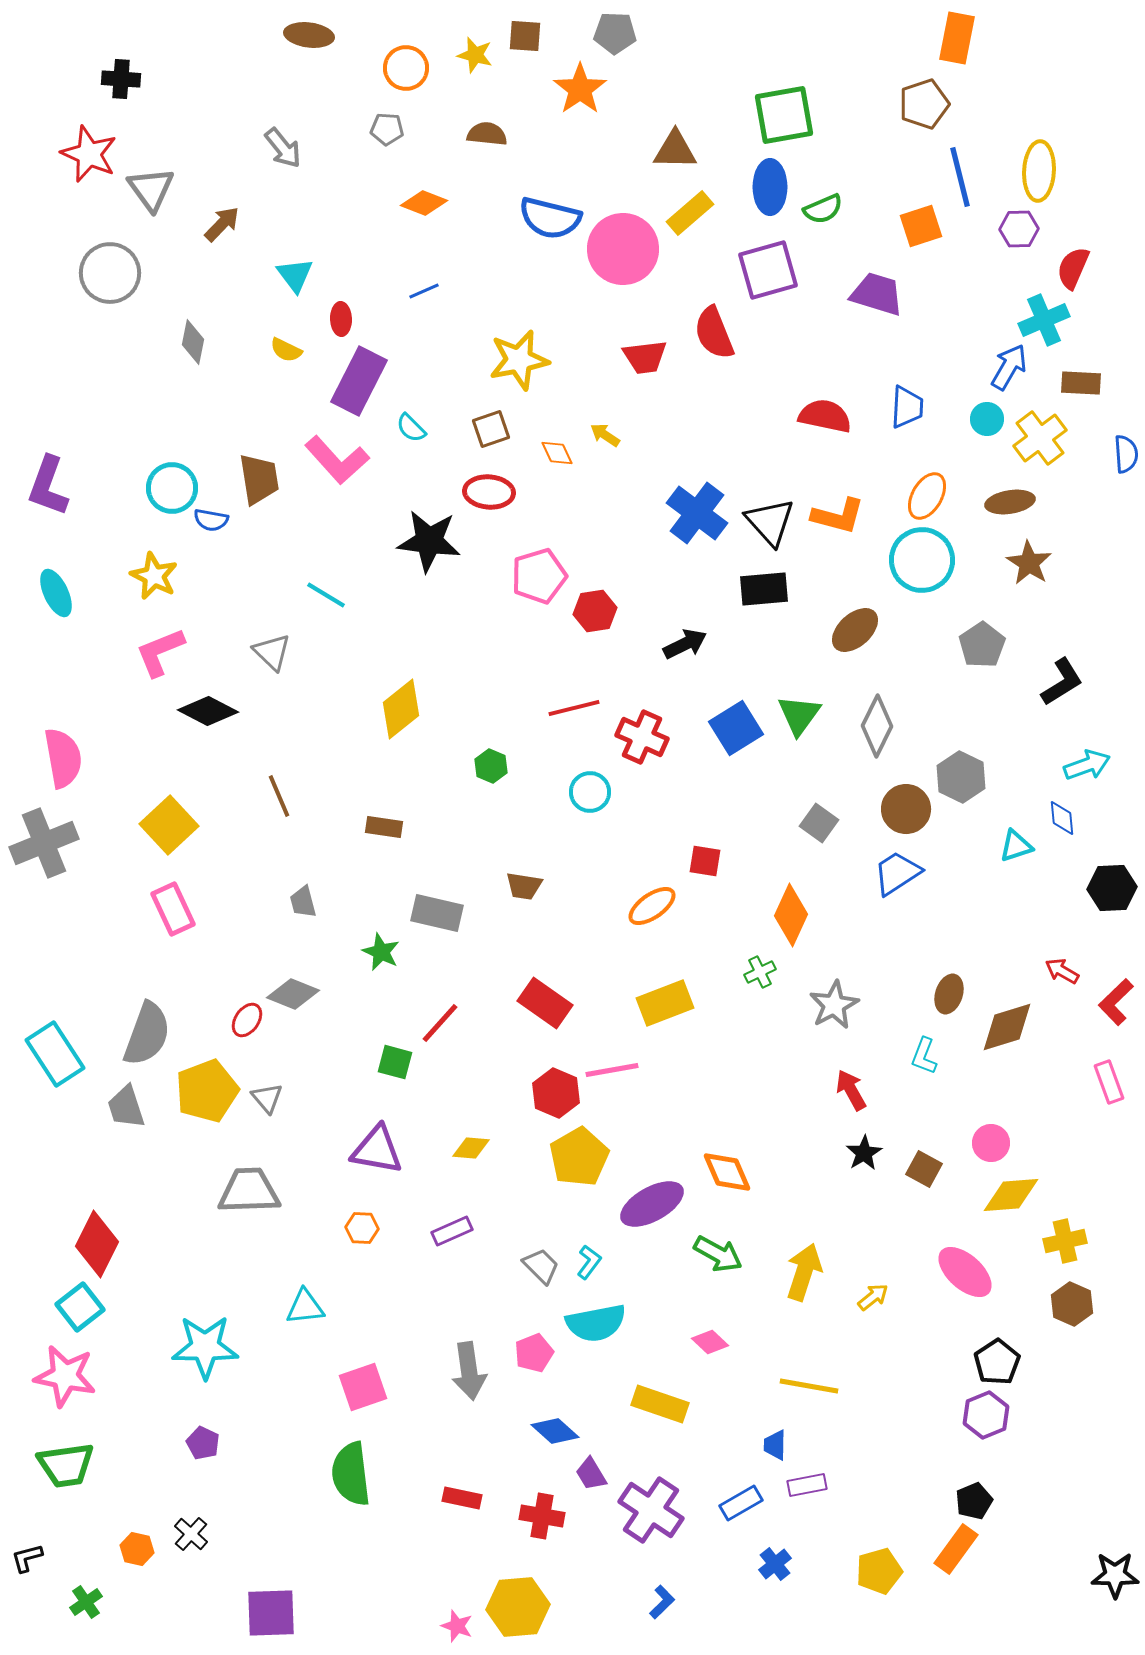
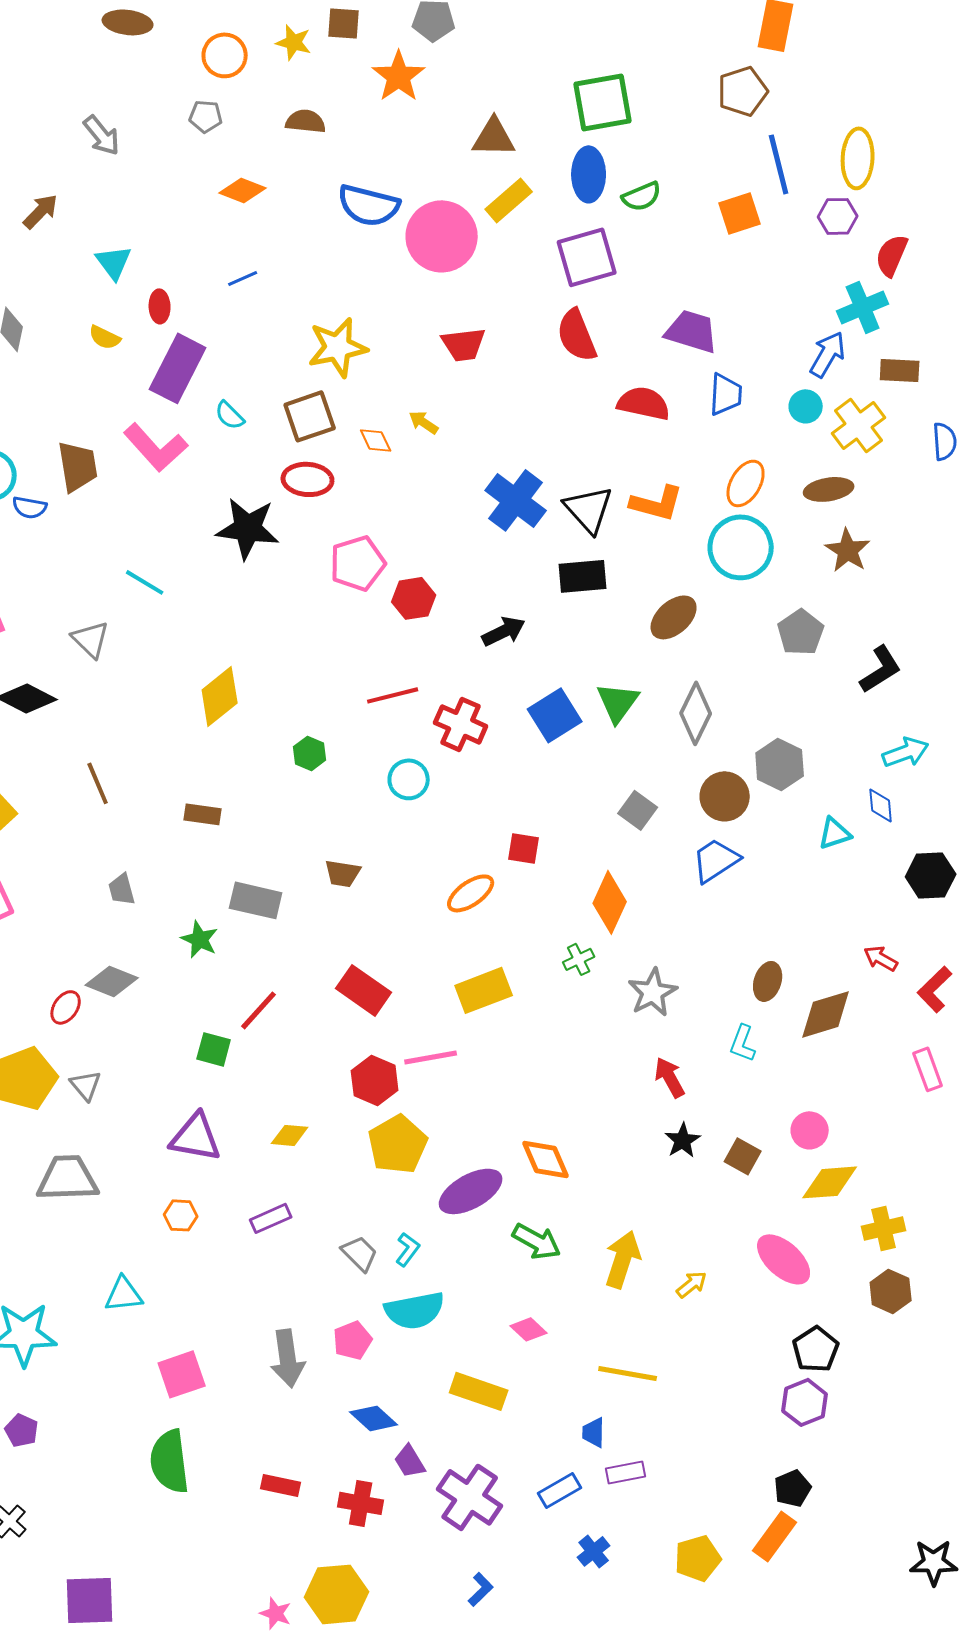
purple trapezoid: (877, 294) -> (692, 331), moved
red semicircle: (714, 333) -> (577, 335), moved
brown square: (491, 429) -> (310, 416), size x1.4

